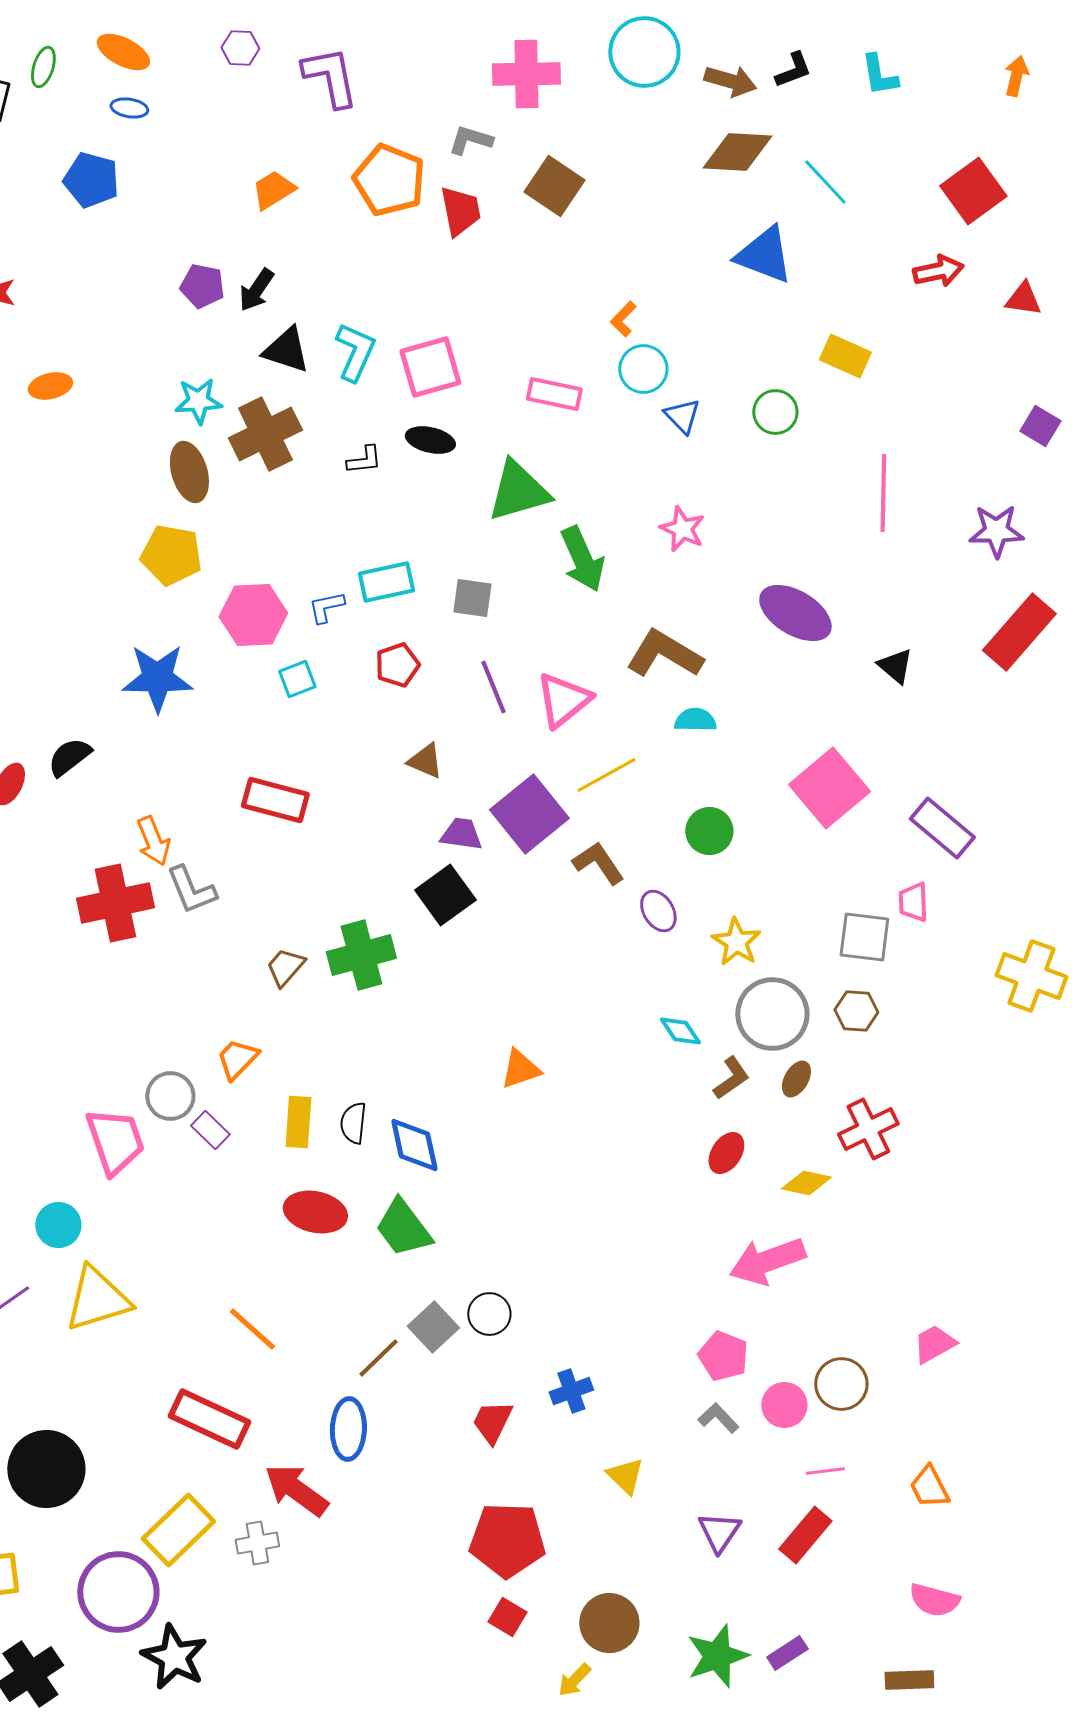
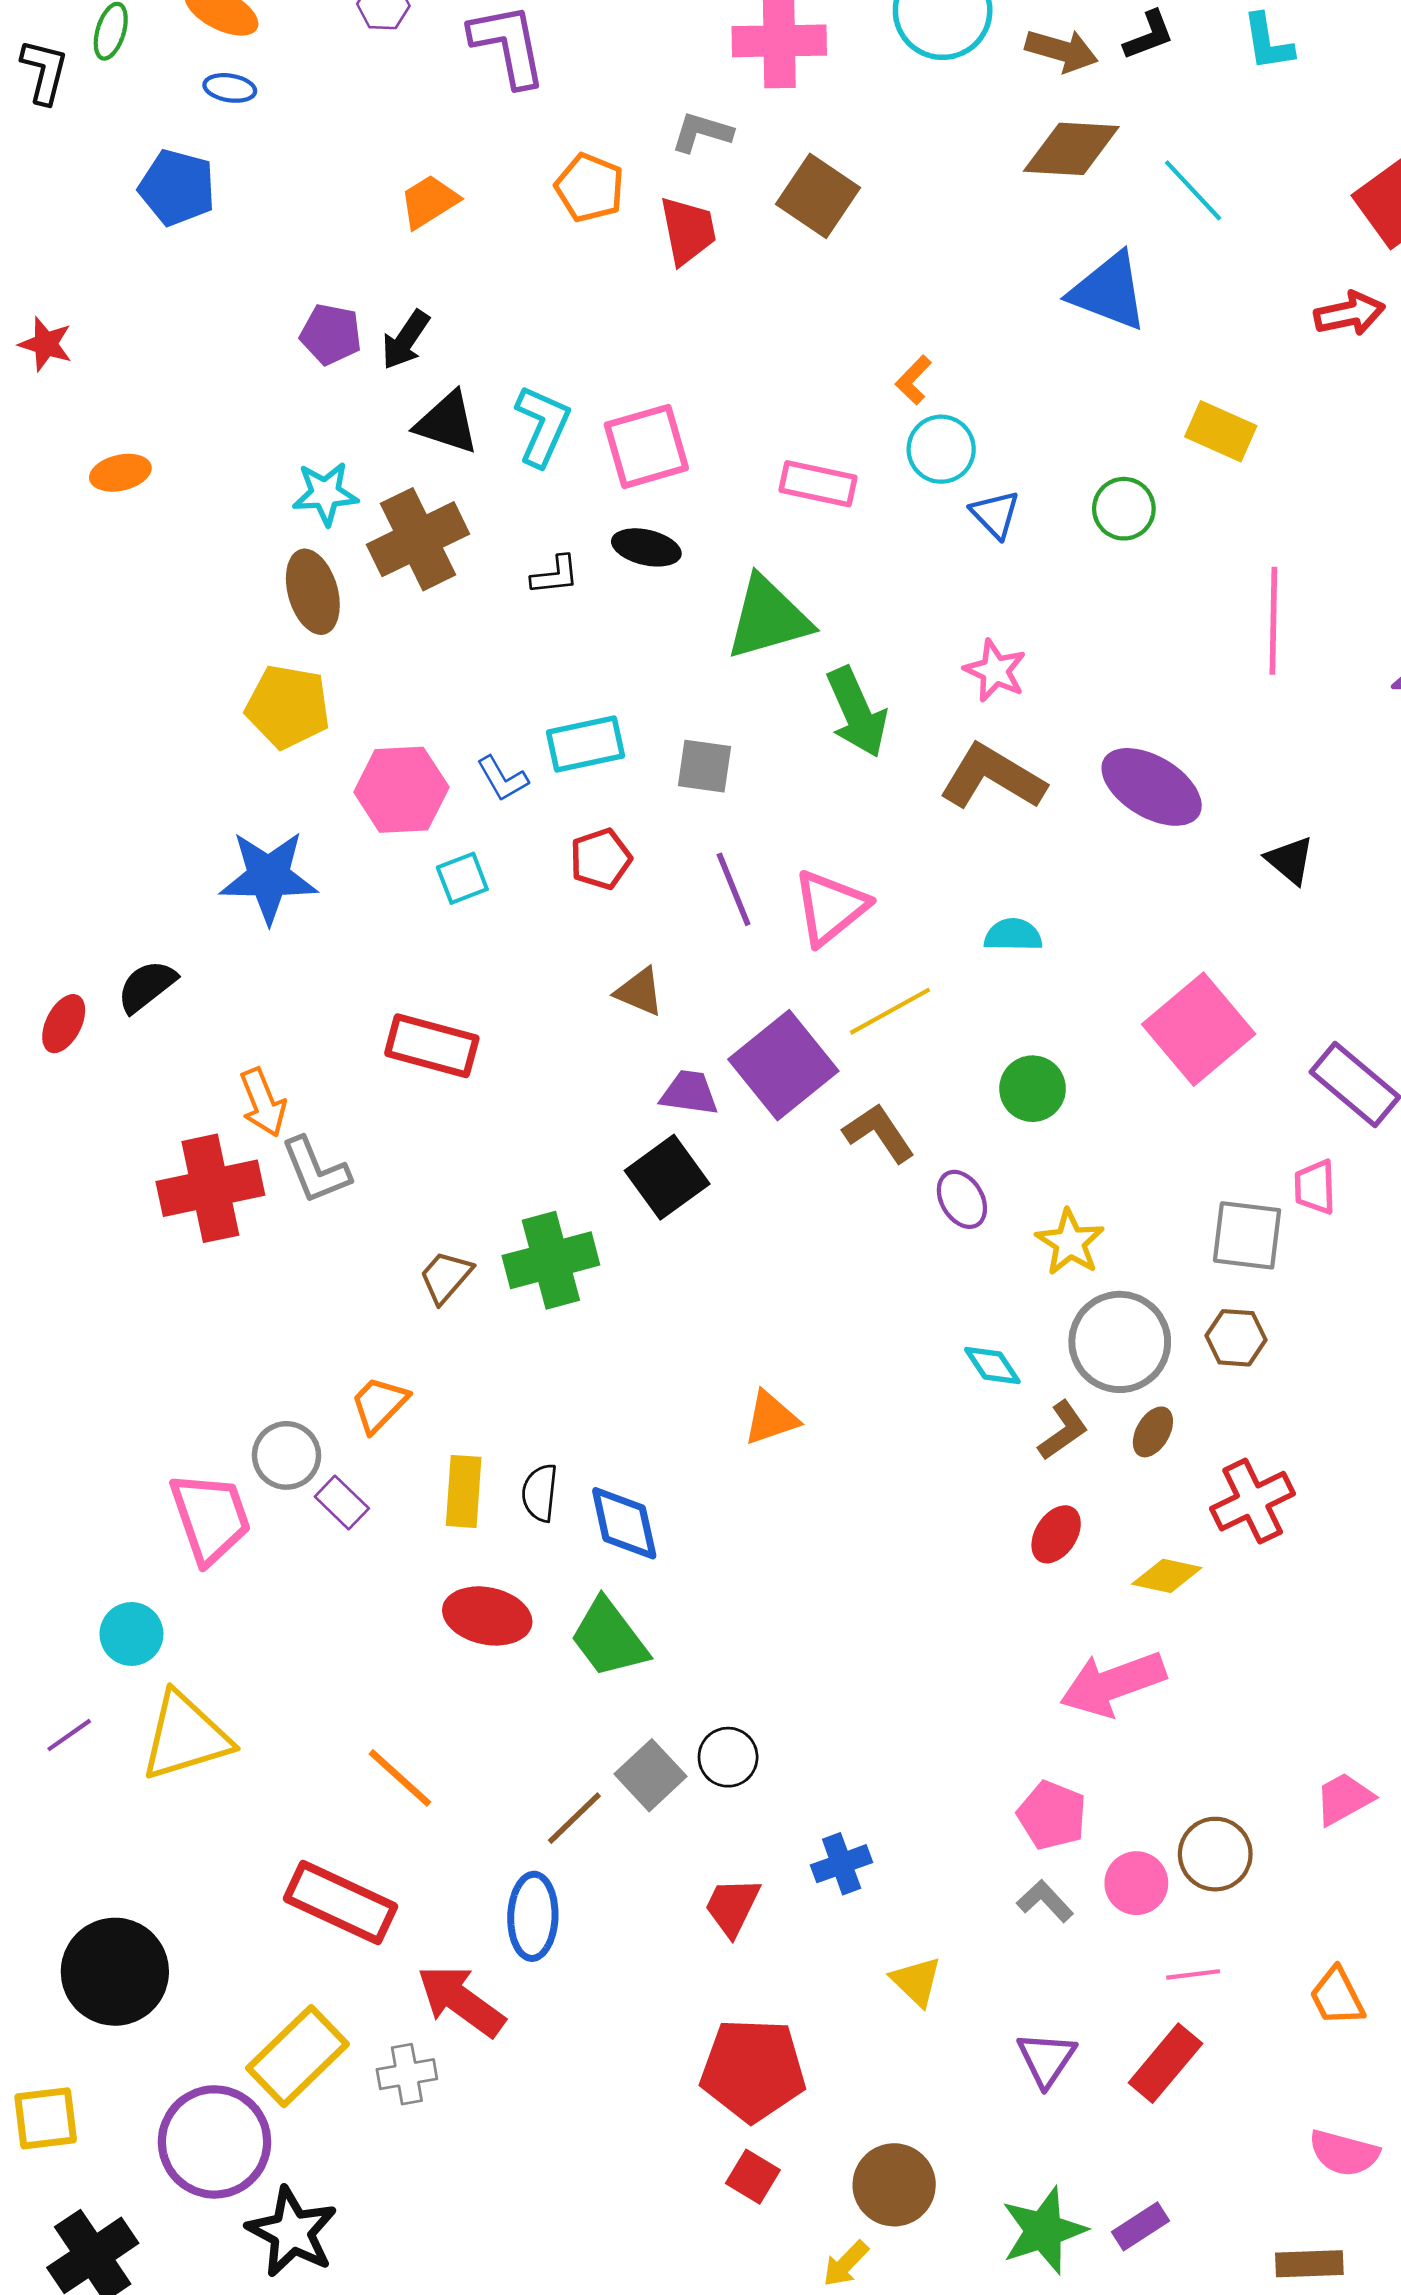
orange pentagon: (389, 180) -> (590, 188), size x0.7
blue L-shape: (326, 607) -> (502, 779), turned -108
brown L-shape: (664, 654) -> (992, 777), moved

